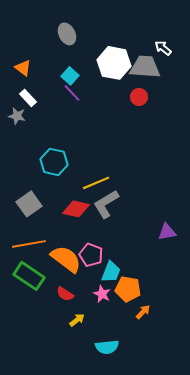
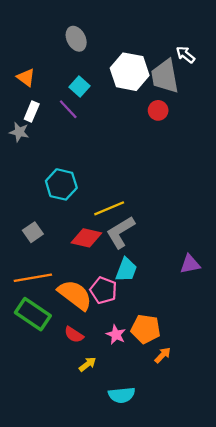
gray trapezoid: (145, 67) -> (165, 76), turned -104
purple line: (72, 93) -> (68, 109), moved
white rectangle: (28, 98) -> (32, 112), turned 66
gray square: (29, 204) -> (33, 232), size x0.7
cyan trapezoid: (111, 272) -> (126, 270), moved

